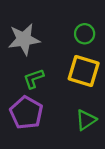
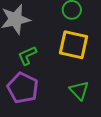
green triangle: (86, 120) -> (79, 91), turned -35

